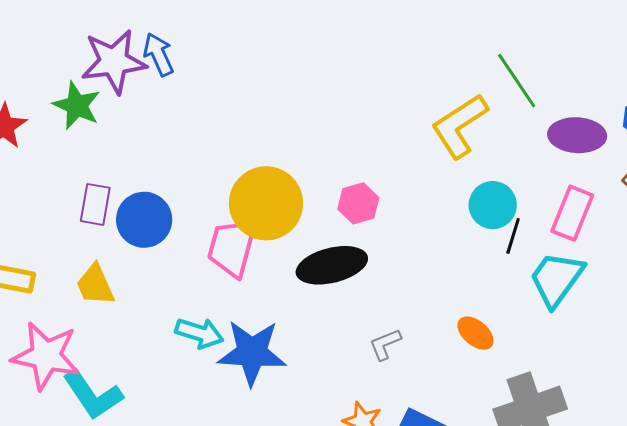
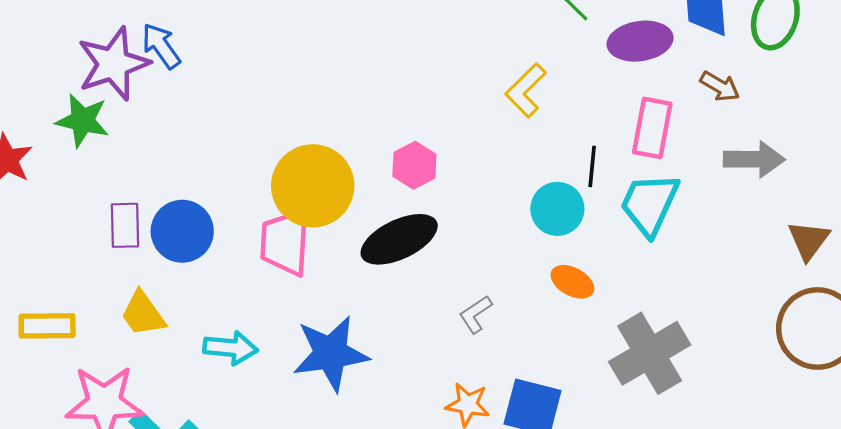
yellow L-shape: (459, 126) -> (526, 90), moved, size x0.7
cyan circle: (493, 205) -> (557, 209), moved
cyan arrow: (199, 333) -> (231, 348), moved

